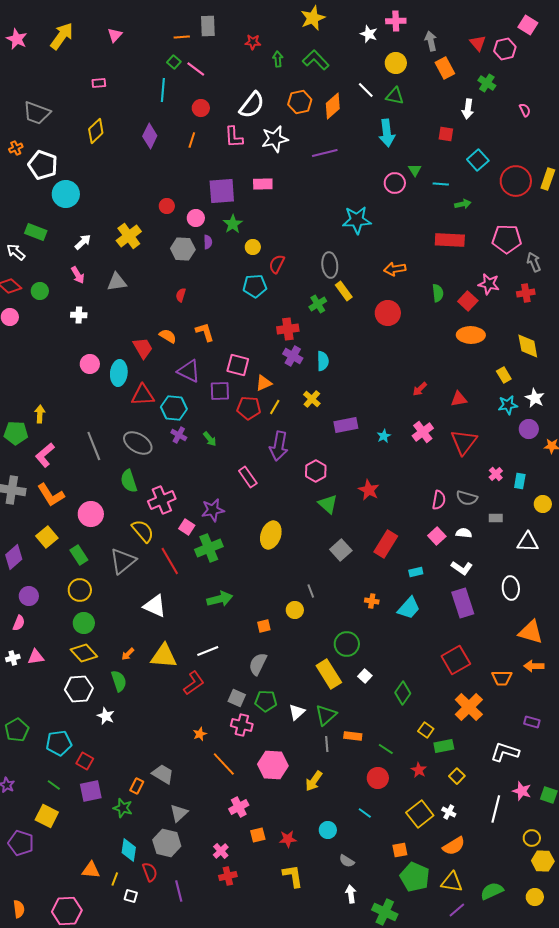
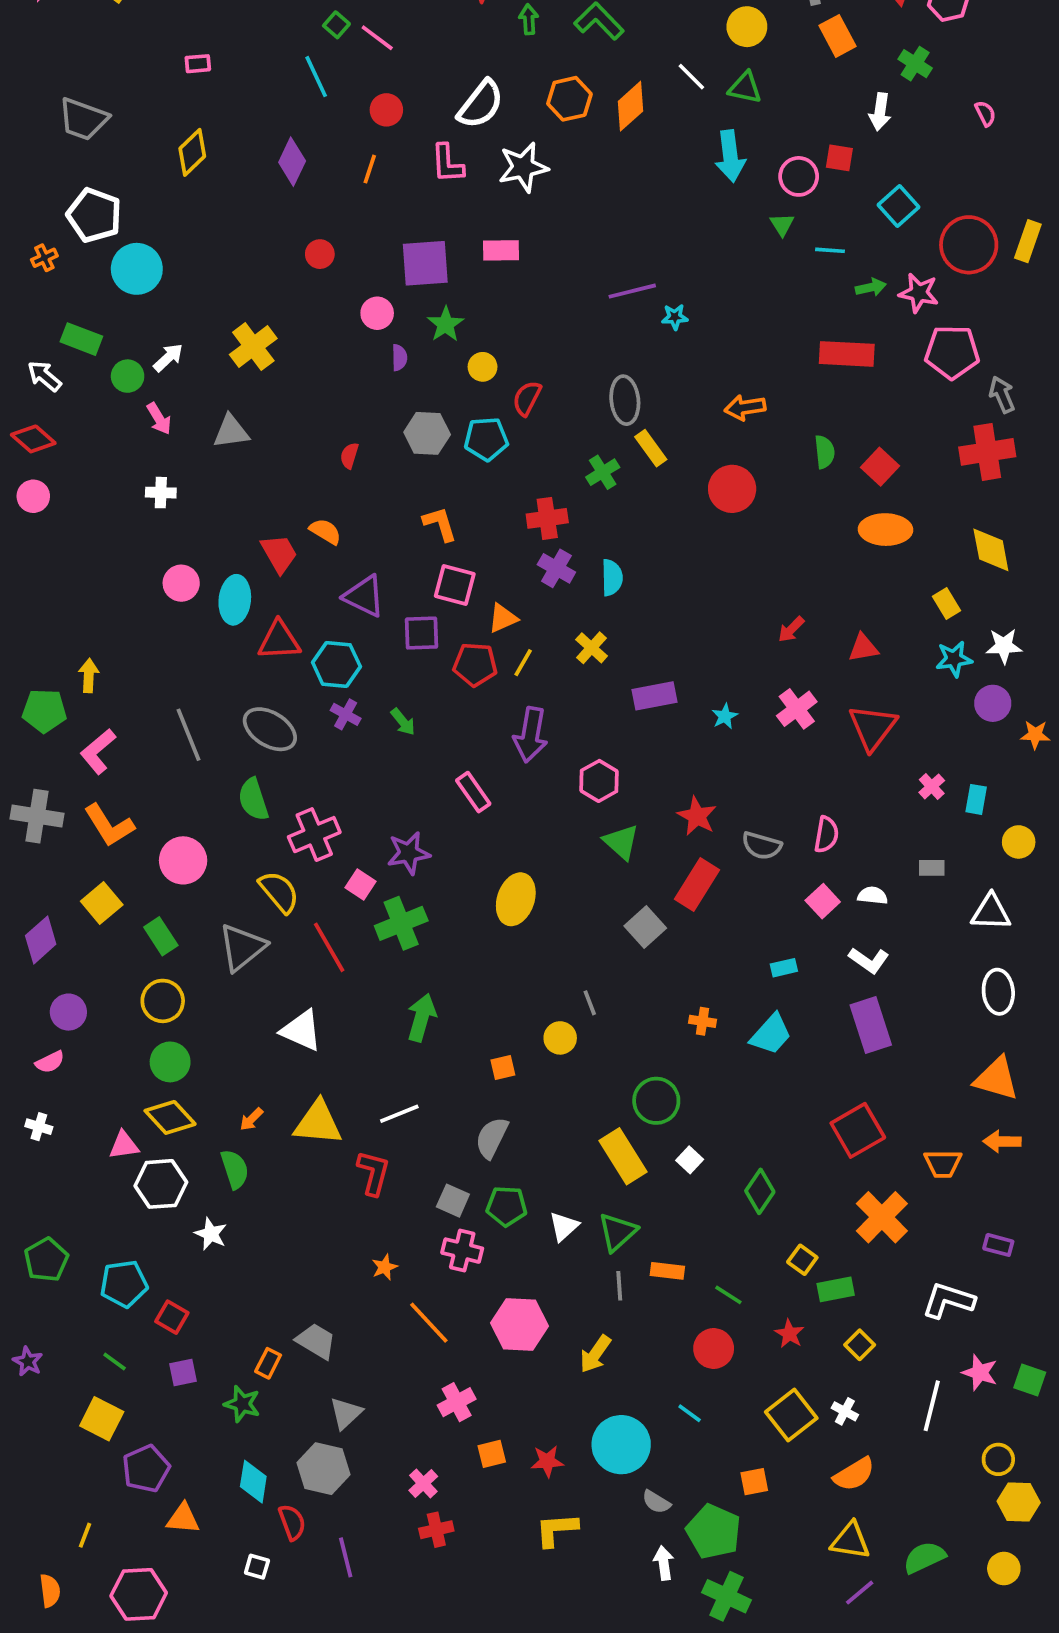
cyan line: (163, 90) -> (316, 77), turned -30
orange cross: (16, 148) -> (44, 258), moved
purple line: (325, 153) -> (632, 291), moved
pink circle: (395, 183) -> (799, 176), moved
red circle: (167, 206) -> (320, 254), moved
cyan star: (357, 220) -> (675, 317), size x0.5
gray hexagon: (183, 249) -> (427, 433), moved
pink star: (489, 284) -> (919, 293), moved
green circle: (40, 291) -> (128, 376), moved
red cross: (526, 293) -> (987, 452), size x1.6
orange L-shape: (205, 332) -> (440, 524), moved
white star: (535, 398) -> (1004, 646), turned -30
gray semicircle: (467, 498) -> (762, 846), moved
red rectangle: (386, 544) -> (697, 884), moved
white ellipse: (511, 588) -> (998, 992), moved
green arrow: (220, 599) -> (421, 1018), turned -60
pink semicircle: (19, 623) -> (50, 1062), turned 42
pink triangle: (36, 657) -> (124, 1145), moved
white cross: (13, 658) -> (39, 1127), turned 32
red L-shape: (194, 683) -> (373, 1173), turned -40
purple square: (91, 791) -> (183, 1373), size x0.7
cyan circle: (328, 830) -> (621, 1445), size x1.8
purple pentagon: (21, 843) -> (146, 1469), moved, turned 30
yellow L-shape: (293, 876) -> (556, 1530), turned -85
green pentagon: (415, 877) -> (714, 1532), moved
yellow line: (115, 879) -> (85, 1535), moved

